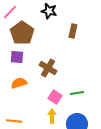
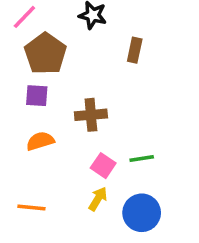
brown cross: (48, 68) -> (91, 115), turned -36
yellow arrow: (52, 116) -> (98, 199), turned 32

